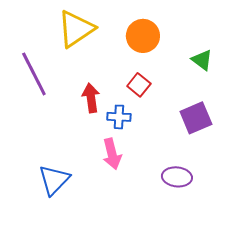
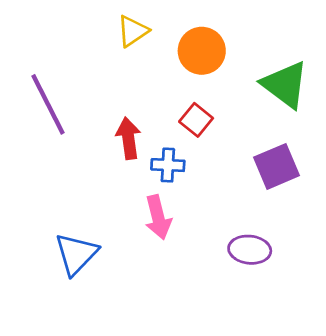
yellow triangle: (76, 29) -> (133, 31), moved, size x0.6
green triangle: (202, 60) -> (285, 85), size x1.6

